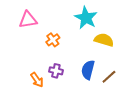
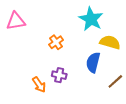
pink triangle: (28, 20) -> (16, 21), moved
blue semicircle: (88, 70) -> (93, 62), moved

